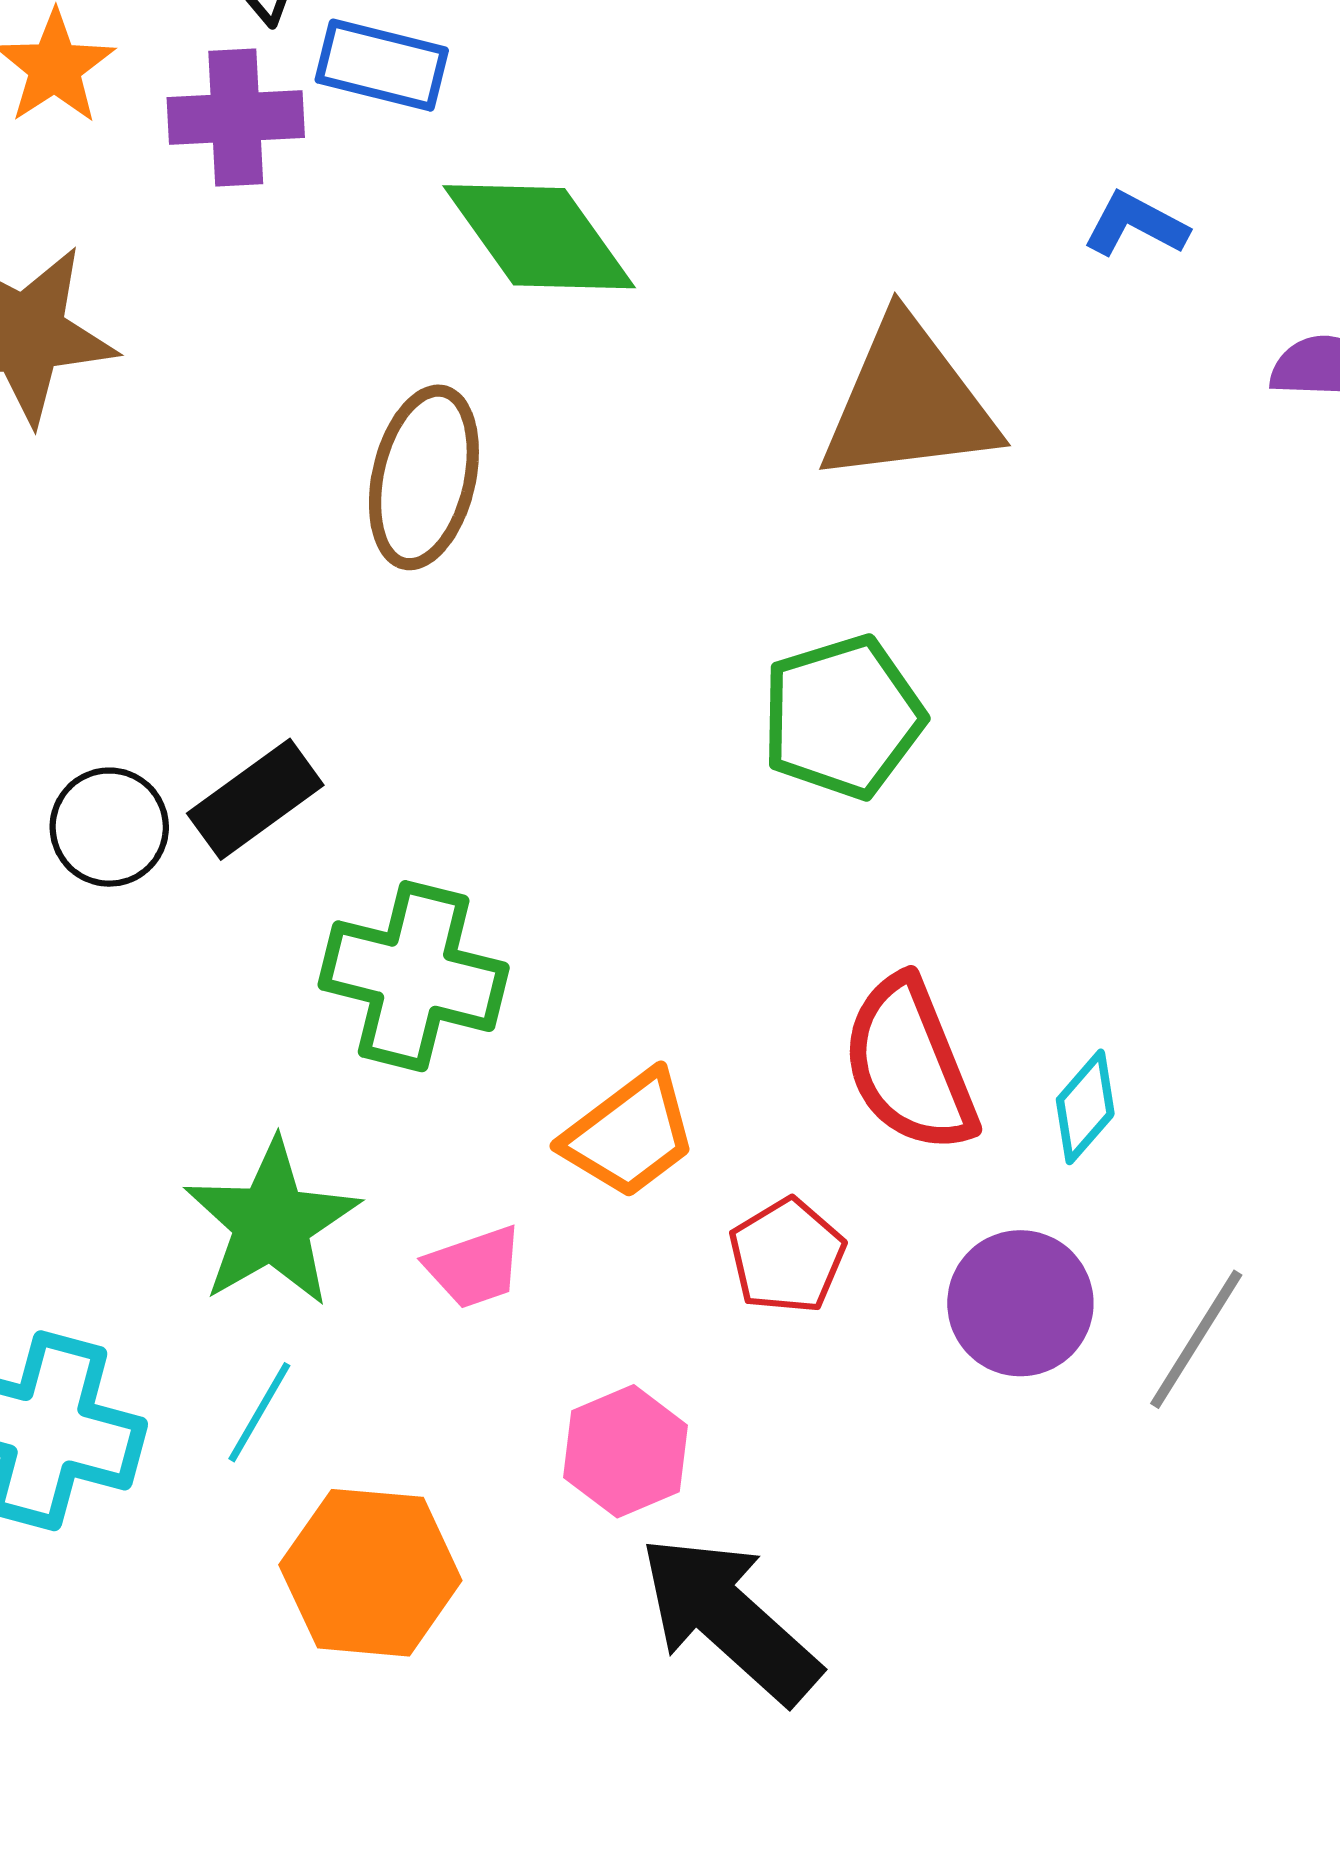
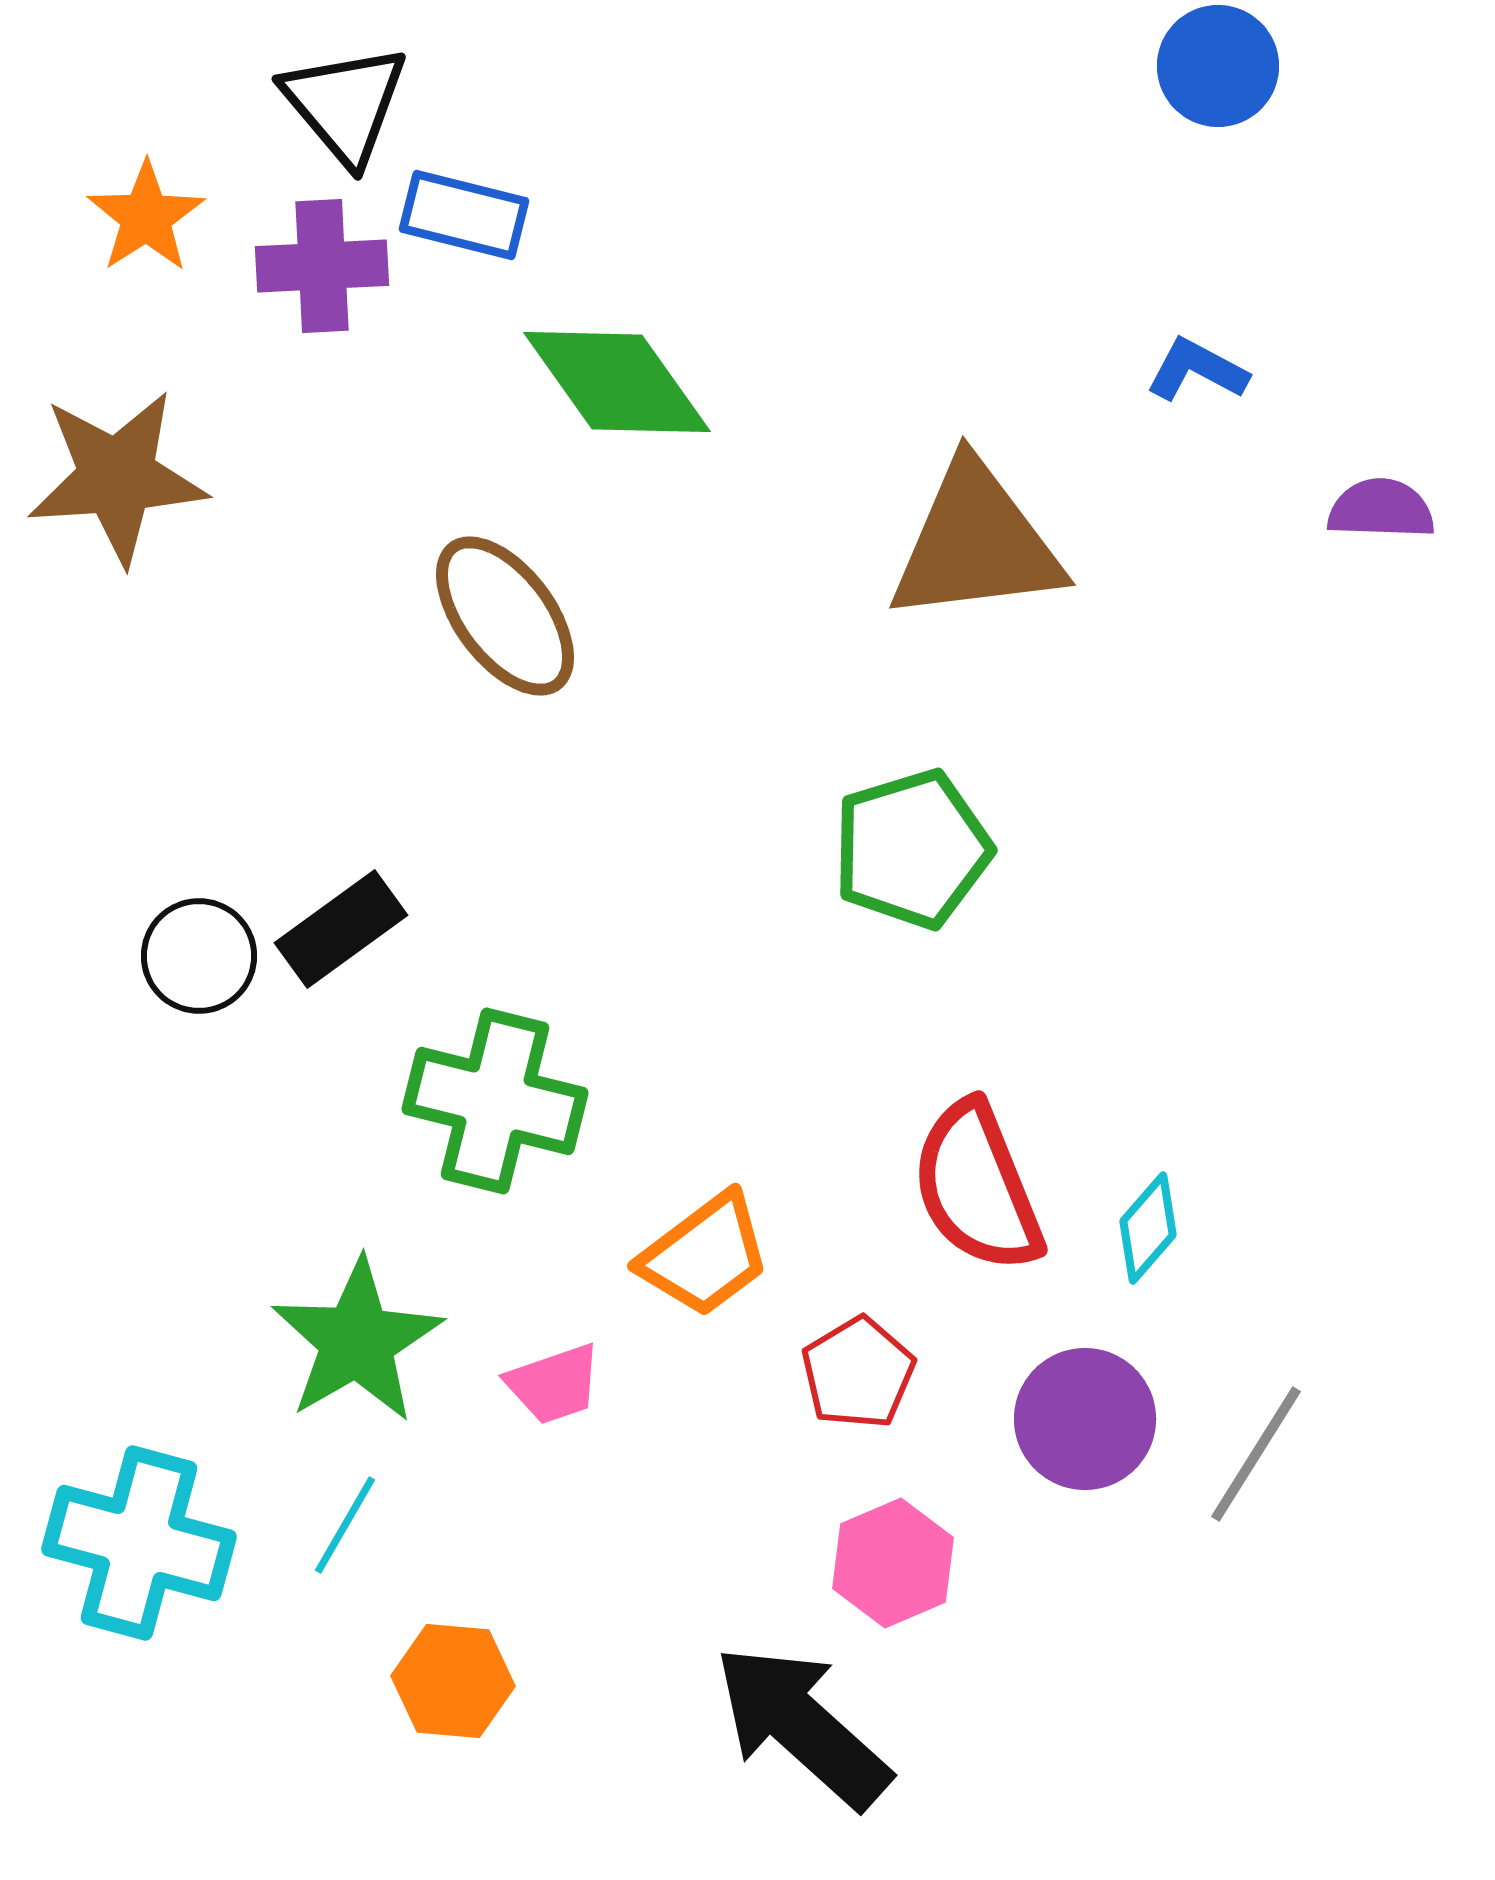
brown ellipse: (424, 477) -> (505, 616), turned -50
pink hexagon: (625, 1451) -> (893, 1563), moved
orange hexagon: (370, 1573) -> (453, 1681), size x0.7

